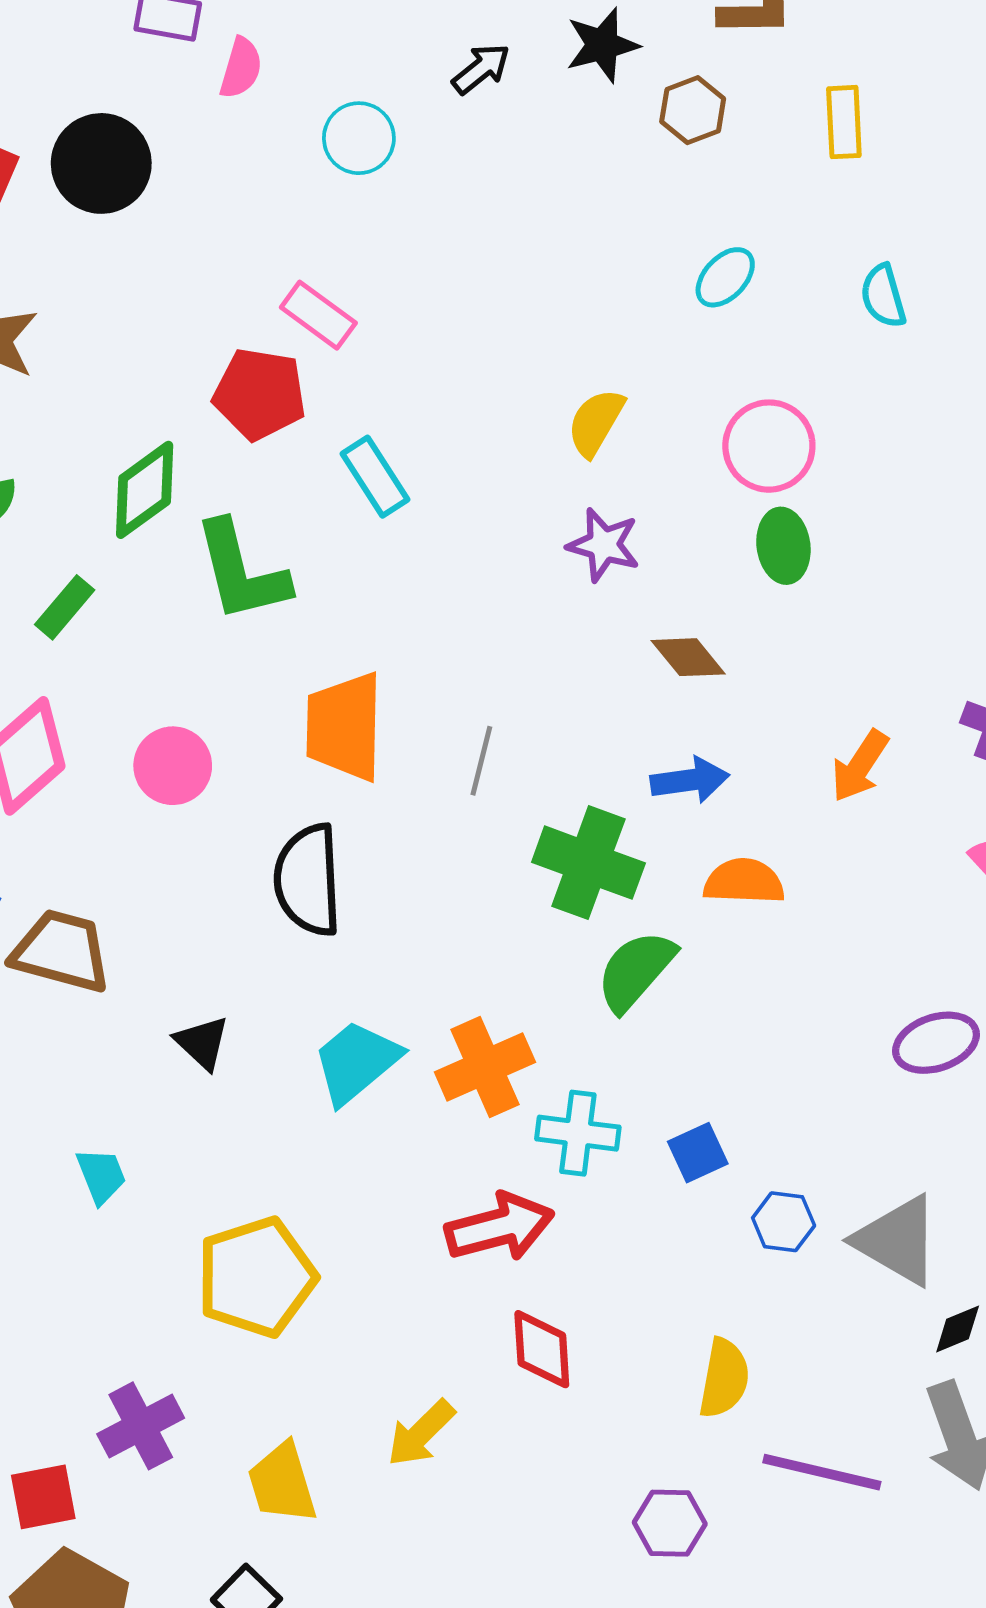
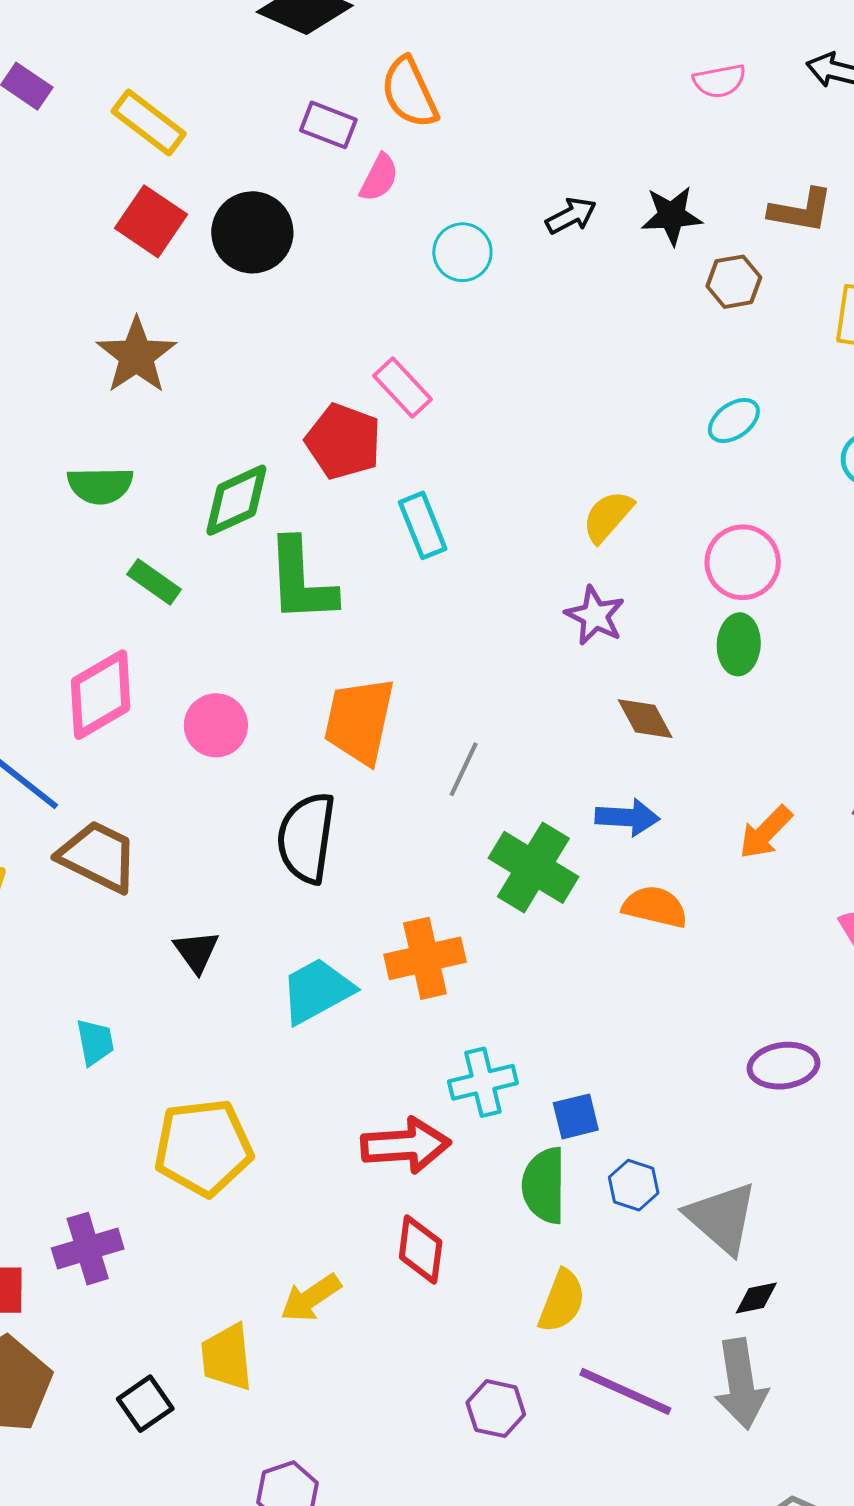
green rectangle: (65, 607) -> (154, 582), turned 74
green semicircle: (636, 971) -> (544, 1185), moved, turned -52
orange cross: (485, 1067) -> (425, 958), moved
cyan cross: (578, 1133) -> (483, 1082), turned -32
yellow trapezoid: (282, 1483) -> (227, 1357), moved

